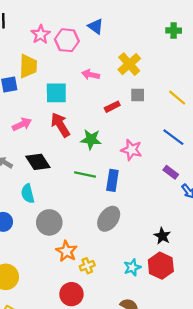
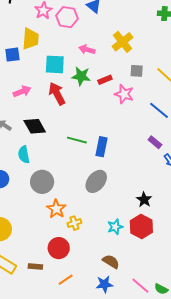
gray square: (138, 95) -> (137, 71), moved
green star: (91, 139) -> (81, 76), moved
pink star: (131, 150) -> (124, 94), moved

